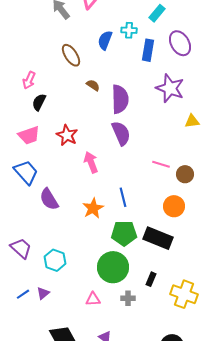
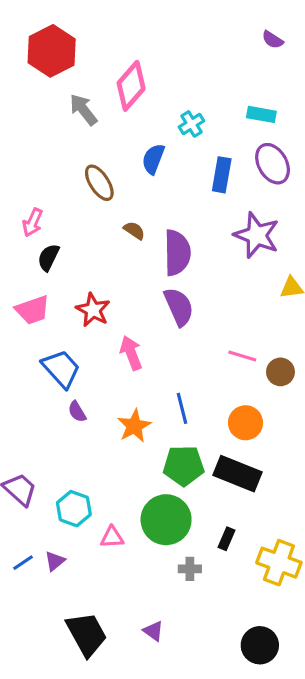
cyan rectangle: (157, 13) -> (261, 114), moved, turned 60
cyan cross: (129, 30) -> (191, 124), moved, turned -35
blue trapezoid: (26, 172) -> (61, 369), moved
purple semicircle: (49, 199) -> (77, 412), moved, size x0.6
orange circle: (174, 206) -> (246, 423), moved
pink triangle: (93, 299) -> (112, 537), moved

